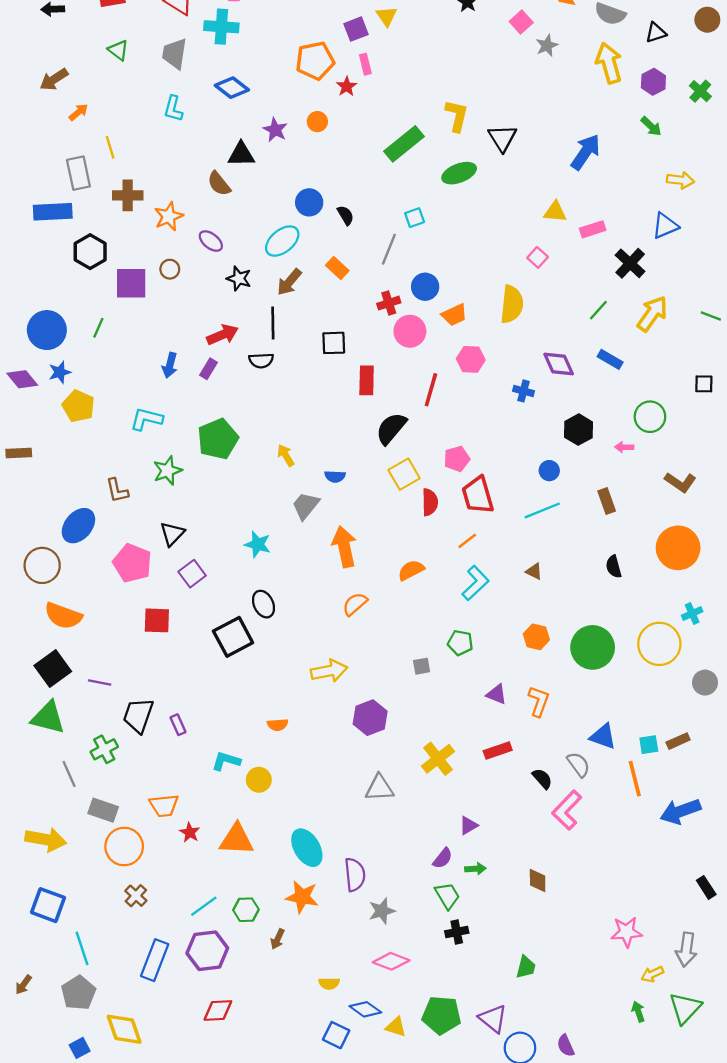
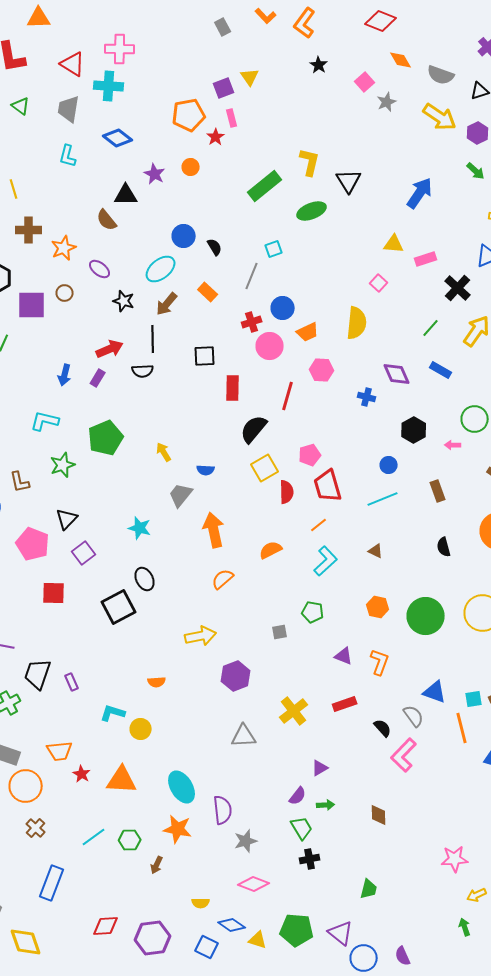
yellow arrow: (609, 63) -> (440, 117), turned 140
purple hexagon: (207, 951) -> (153, 938), moved

